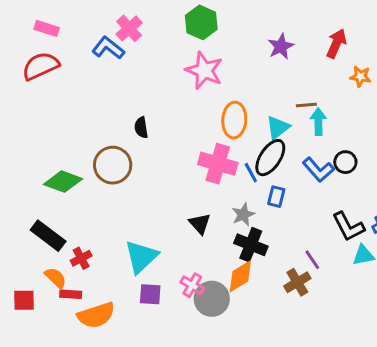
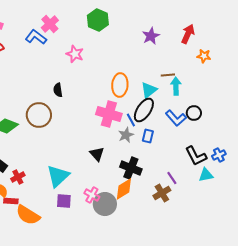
pink star: (204, 70) -> (75, 54), moved, size x0.7
gray star: (243, 215) -> (126, 135), moved
orange semicircle: (96, 315) -> (28, 215), turned 50

